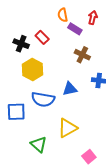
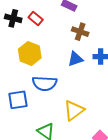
black cross: (21, 44) -> (13, 18), moved
blue triangle: (70, 89) -> (75, 59), moved

